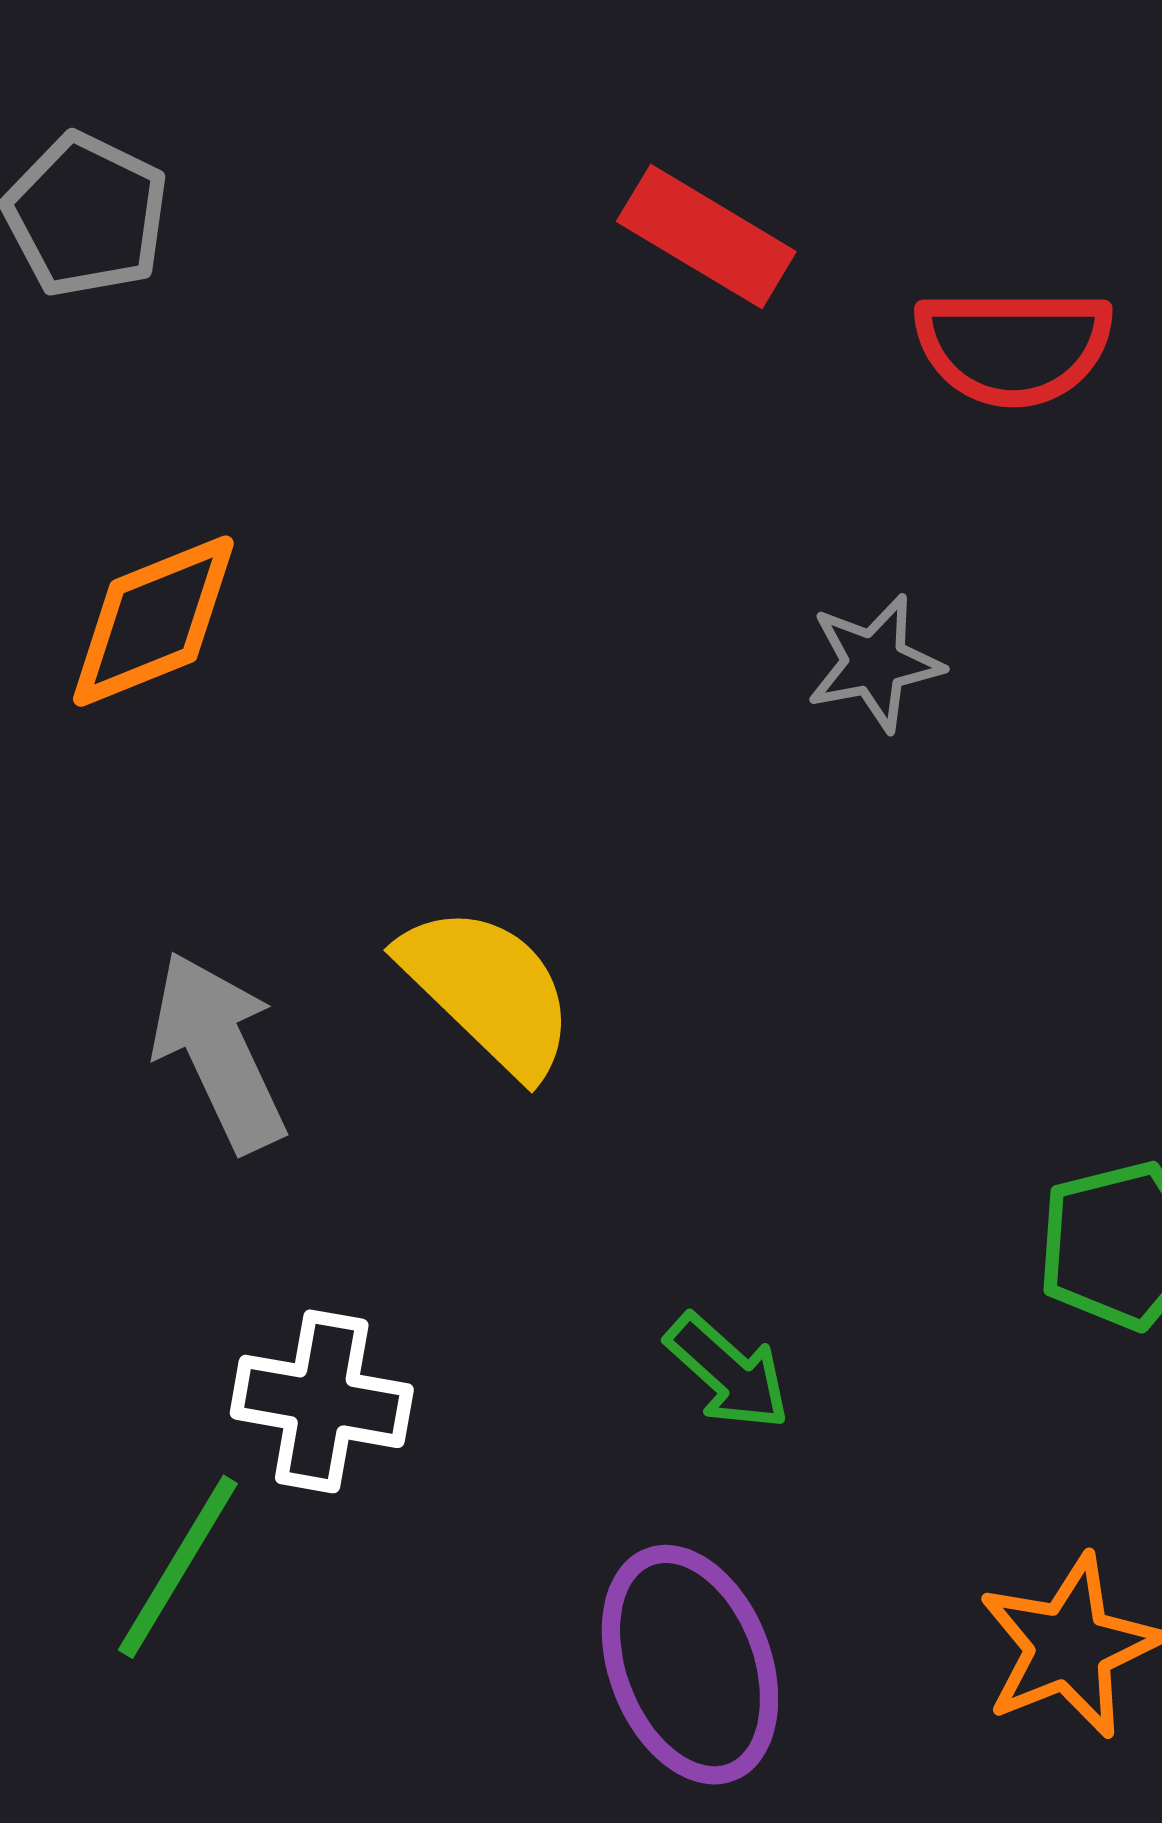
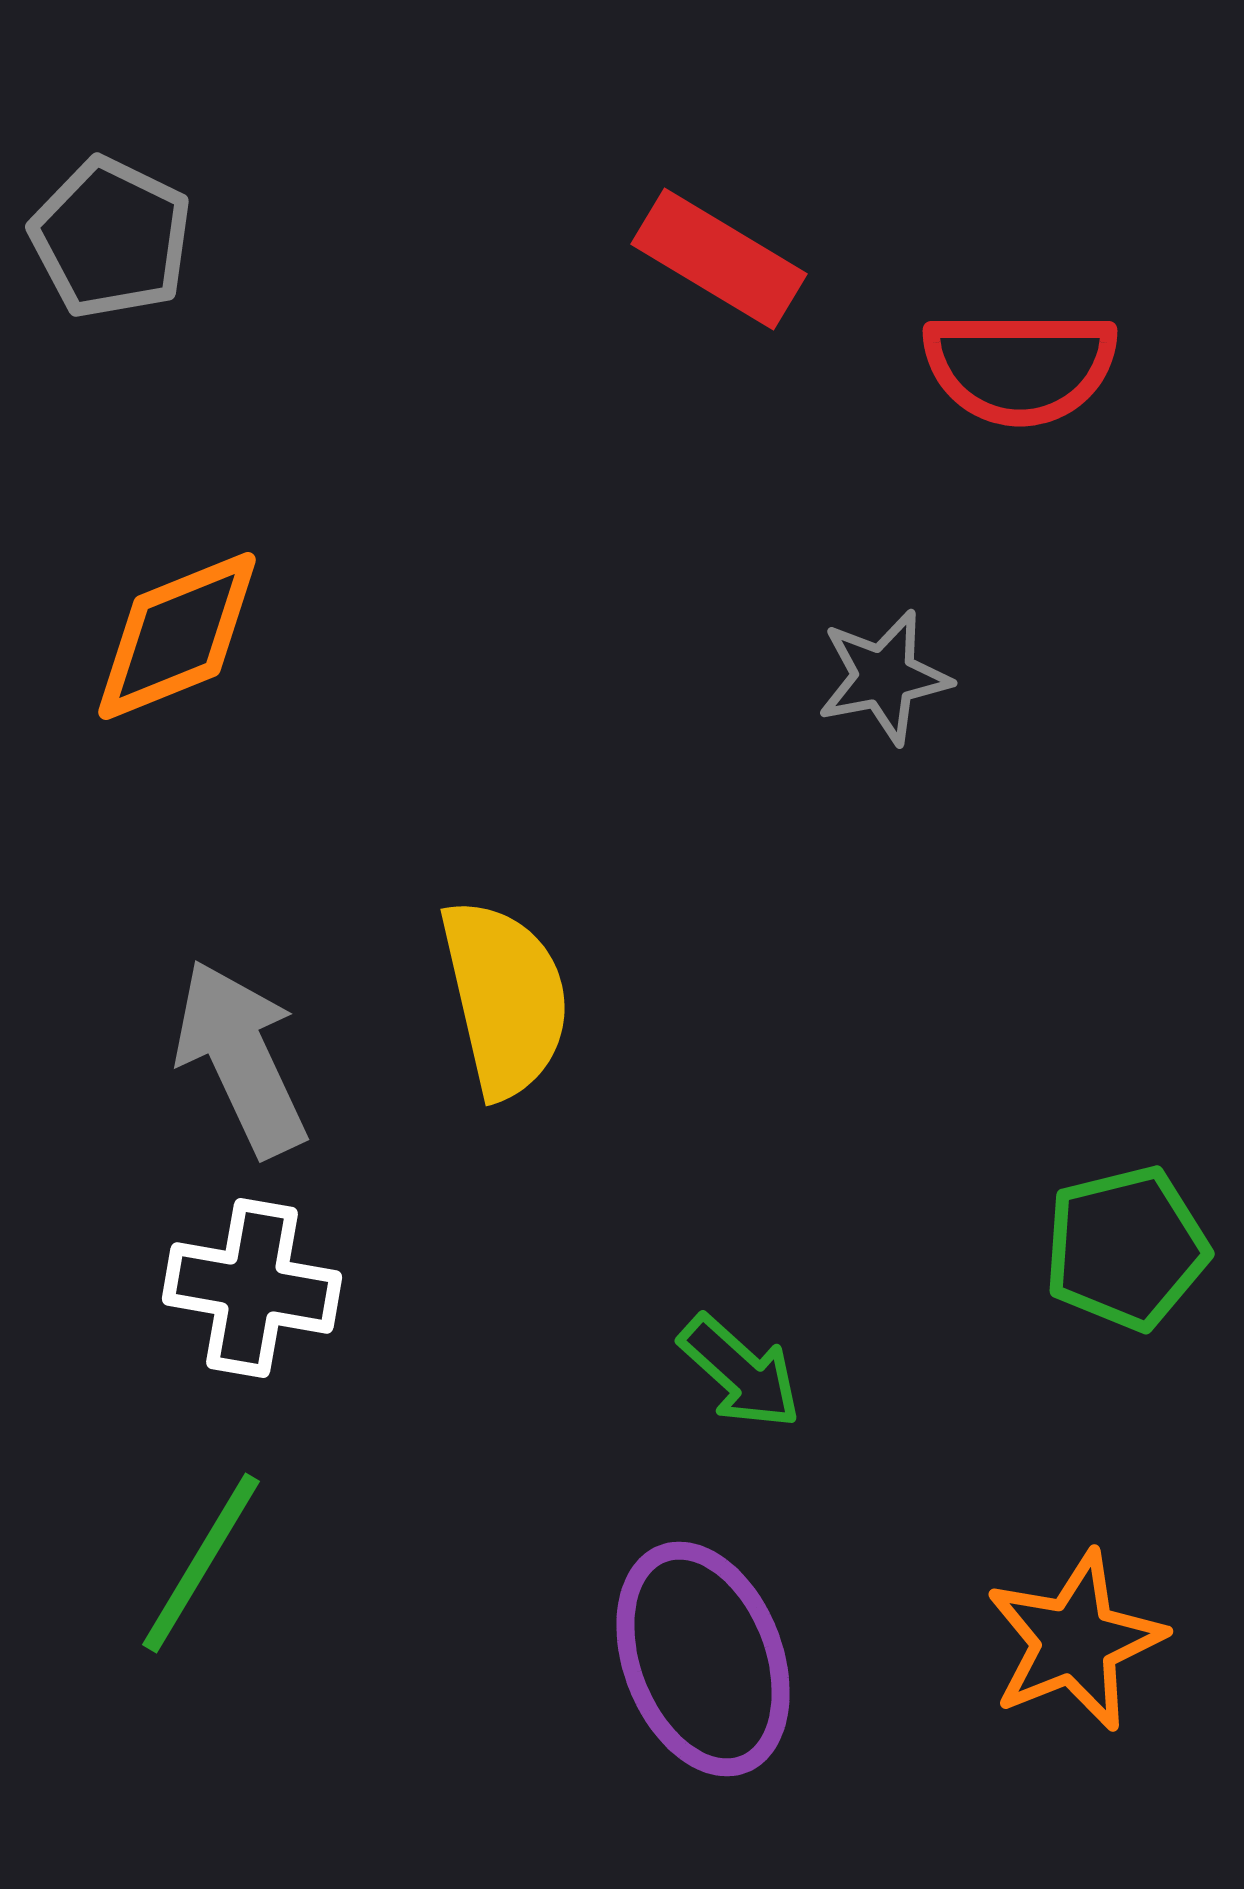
yellow semicircle: (488, 990) -> (505, 998), turned 33
white cross: (322, 1401) -> (252, 1288), moved

